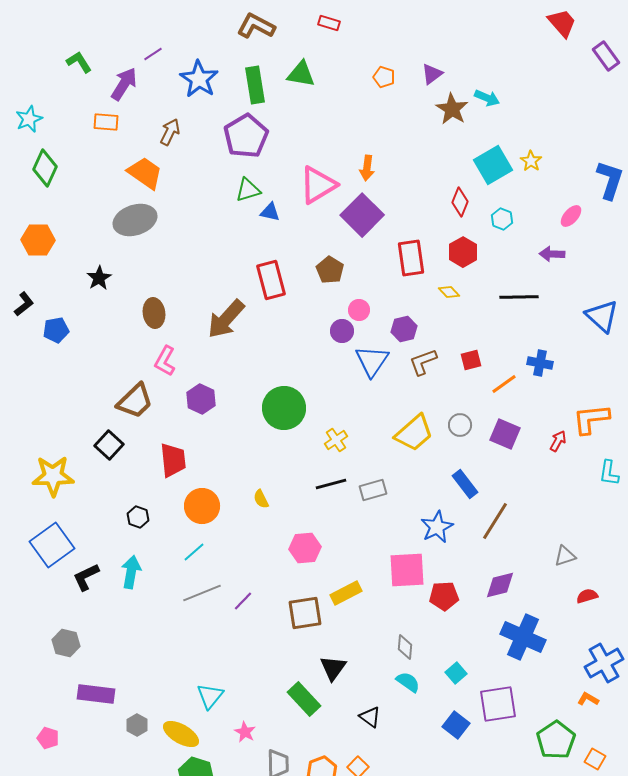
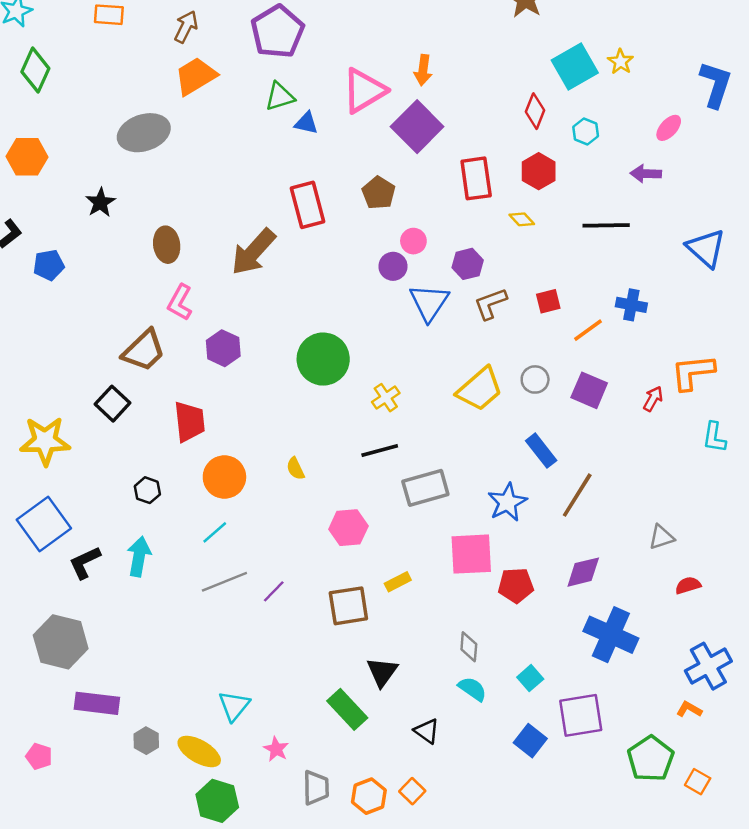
orange trapezoid: (145, 173) -> (196, 76), moved, turned -66
gray rectangle: (373, 490) -> (425, 488), moved, size x1.4
yellow rectangle: (346, 593) -> (398, 582), size x0.7
gray hexagon: (66, 643) -> (61, 642), size x1.6

